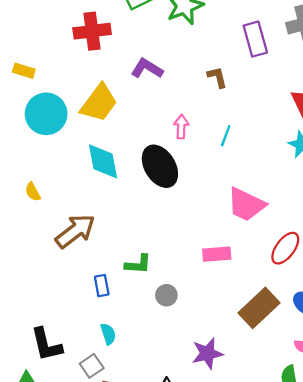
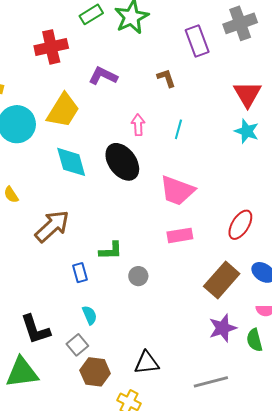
pink trapezoid: (246, 205) -> (177, 191), moved
purple star: (207, 353) -> (223, 328), moved

